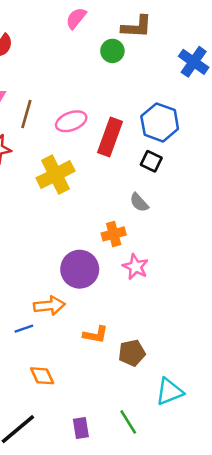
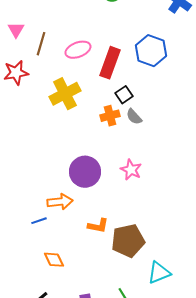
black square: (151, 161) -> (124, 95), moved, turned 30
orange cross: (114, 234) -> (110, 116), moved
brown pentagon: (132, 353) -> (128, 241), size x1.5

